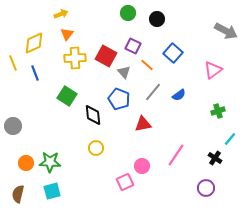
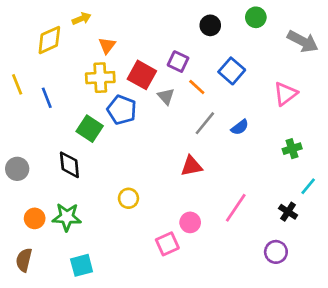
green circle: (128, 13) -> (256, 17), moved
orange triangle: (67, 34) -> (107, 45), moved
yellow diamond: (34, 43) -> (49, 40), moved
blue pentagon: (119, 99) -> (122, 110), moved
black diamond: (93, 115) -> (69, 165), moved
cyan square: (52, 191) -> (82, 265), moved

